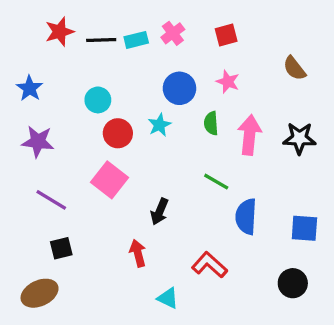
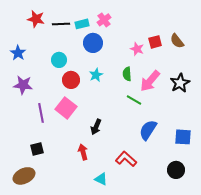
red star: (60, 32) -> (36, 19), turned 30
red square: (226, 35) -> (155, 42), moved
blue circle: (179, 88) -> (93, 43), moved
pink arrow: (249, 135) -> (150, 81), turned -145
black star: (299, 138) -> (180, 83), turned -30
green line: (216, 182) -> (134, 100), moved
purple line: (51, 200) -> (41, 113), moved, turned 48
blue semicircle: (246, 217) -> (148, 130), turned 30

